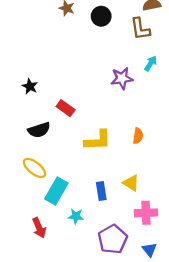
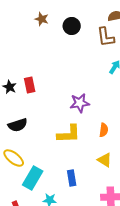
purple star: (122, 78) -> (80, 103), moved
red rectangle: (66, 108) -> (30, 85), moved, turned 42
yellow triangle: (131, 183) -> (105, 160), moved

